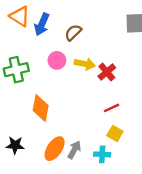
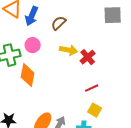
pink circle: (57, 60) -> (33, 45), moved
orange diamond: (41, 108) -> (28, 75), moved

